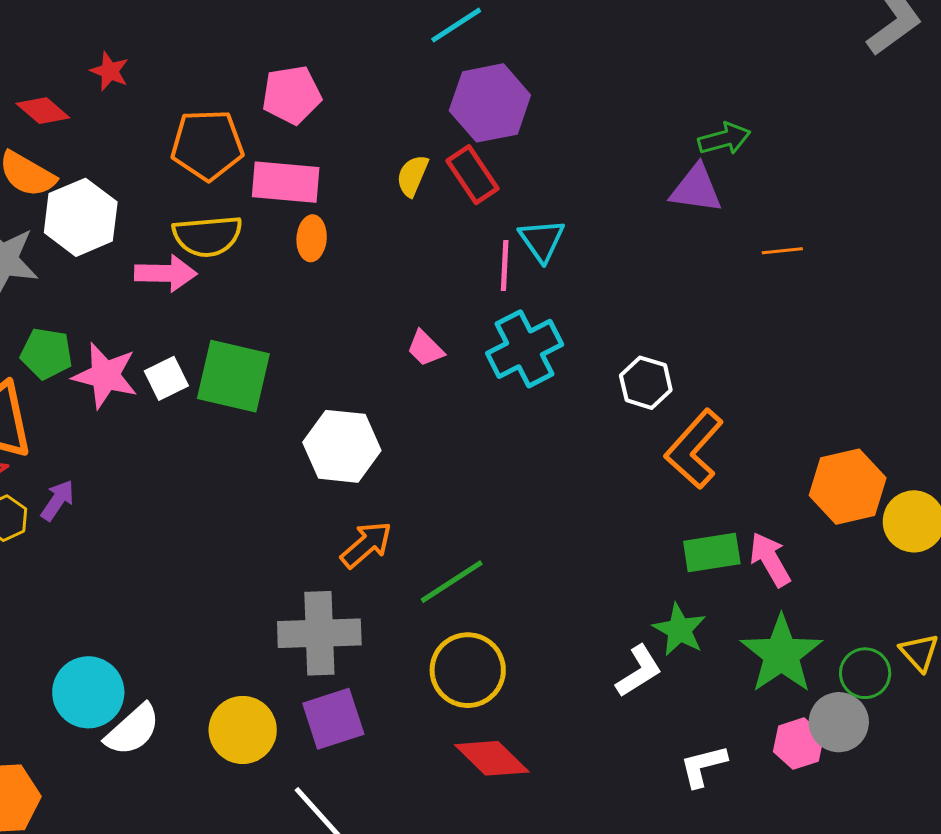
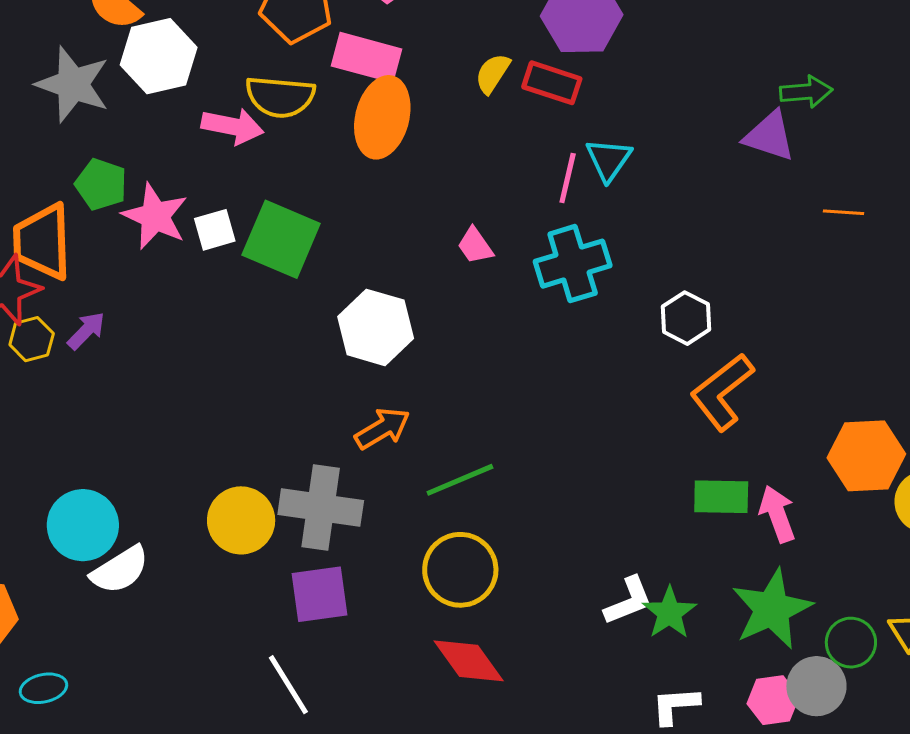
red rectangle: (472, 175) -> (552, 83), turned -48
orange ellipse: (312, 238) -> (382, 117), size x1.8
green star: (679, 630) -> (669, 613), moved
yellow circle: (243, 730) -> (241, 520), moved

